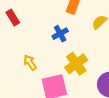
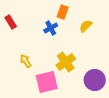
blue cross: (60, 34) -> (51, 28), moved

